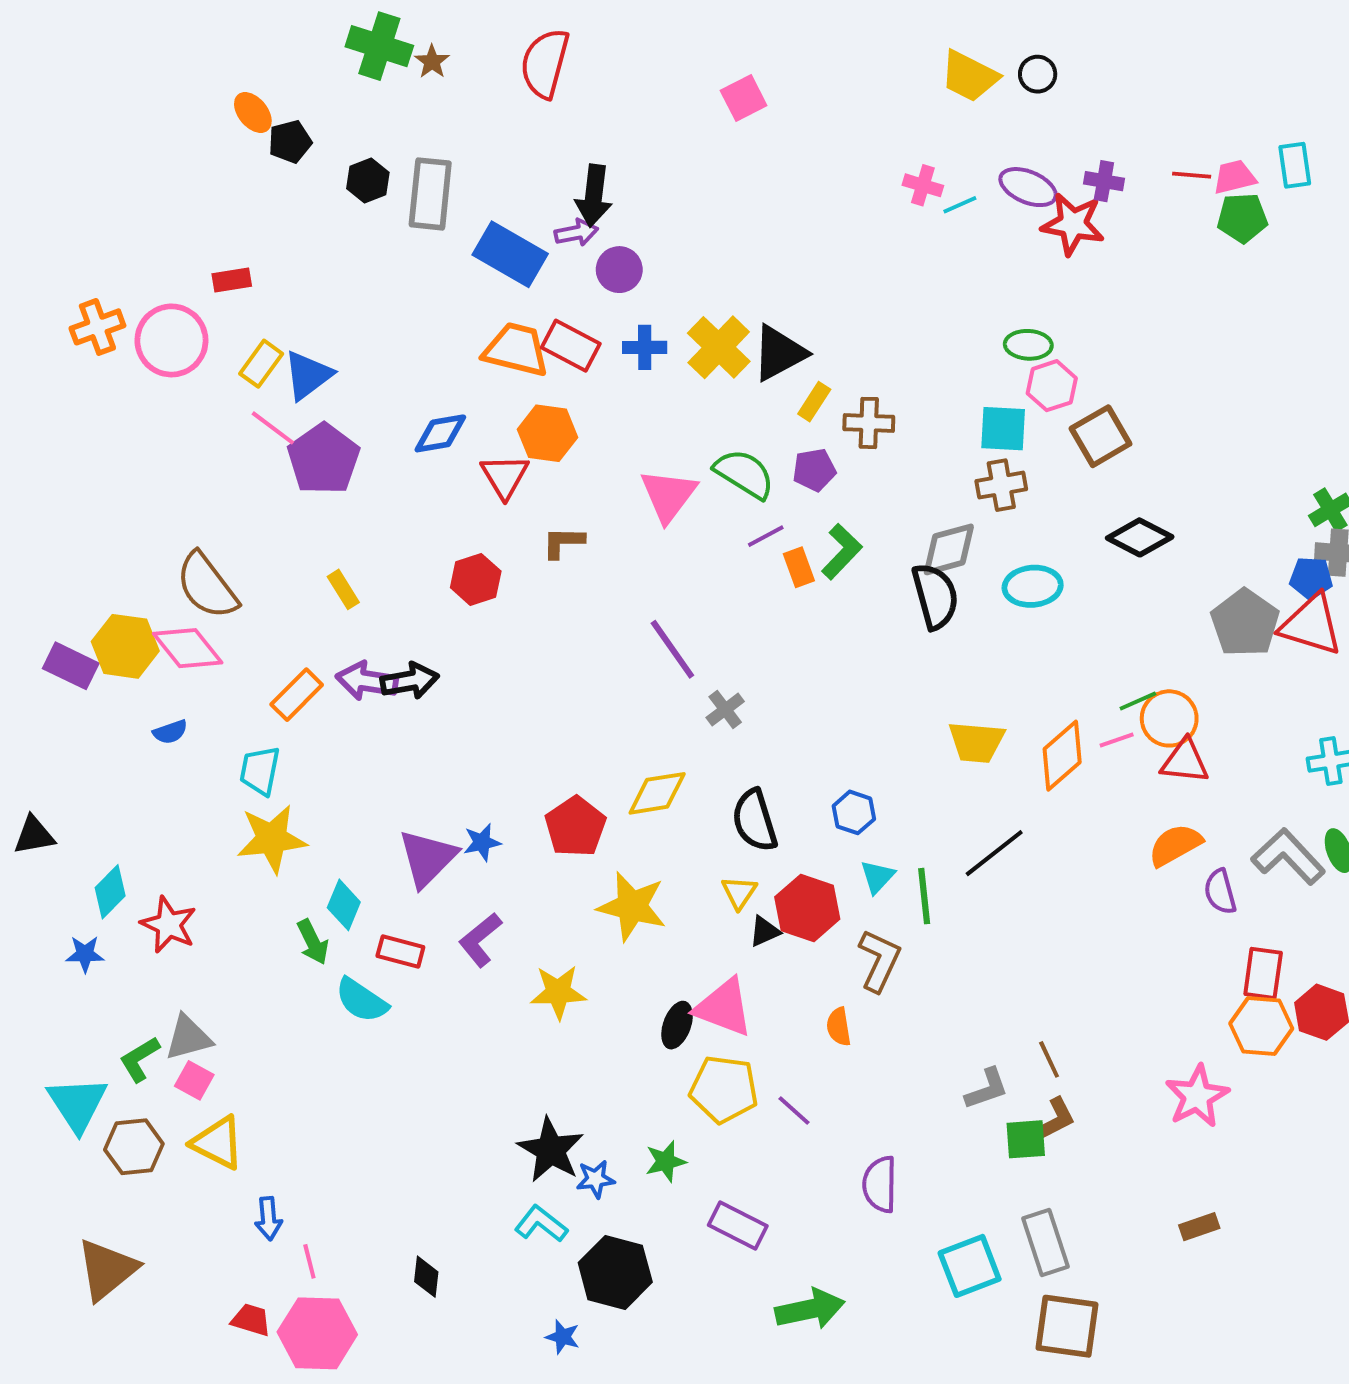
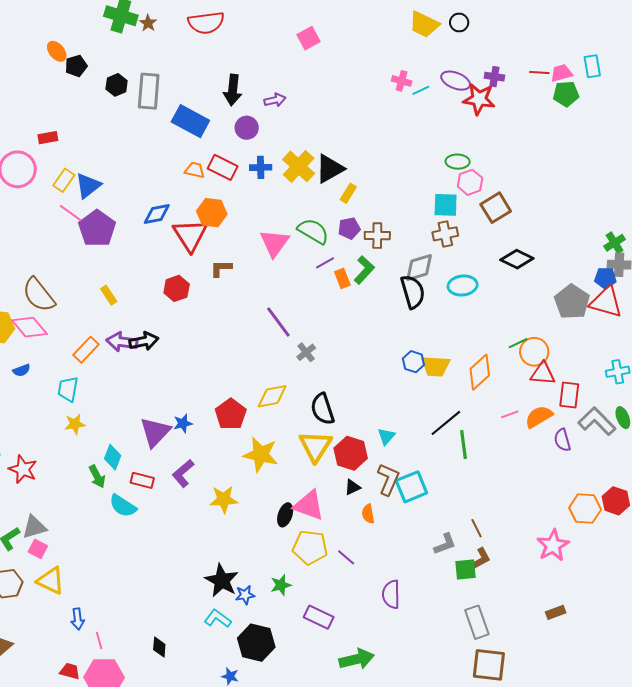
red semicircle: (545, 63) -> (206, 23), turned -111
purple arrow: (576, 233) -> (275, 100), moved
orange trapezoid: (516, 350) -> (195, 170), size x0.6
brown cross: (869, 423) -> (377, 236), moved
red triangle: (505, 476) -> (190, 235), size x1.4
pink line: (1117, 740) -> (510, 414), moved
blue hexagon: (854, 812) -> (413, 362), moved
yellow star: (272, 839) -> (75, 424), size x0.6
yellow triangle: (739, 893) -> (315, 446), size x1.8
green line: (924, 896) -> (463, 445), moved
black triangle: (764, 931) -> (352, 487), moved
red rectangle: (1263, 973) -> (569, 395), moved
cyan square: (970, 1266) -> (411, 487), moved

